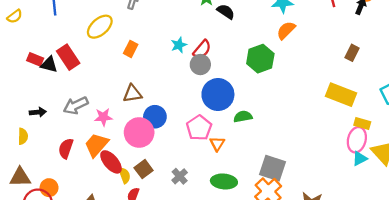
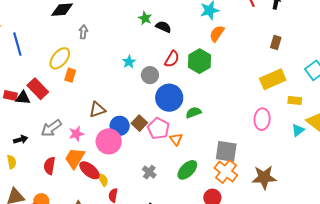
orange rectangle: (131, 49) -> (70, 75), moved
red semicircle: (202, 49) -> (172, 59), moved
yellow rectangle: (341, 95) -> (273, 79), turned -35
pink ellipse: (357, 140) -> (262, 119), moved
brown square: (144, 169) -> (139, 123), moved
green ellipse: (224, 181) -> (187, 170), turned -40

